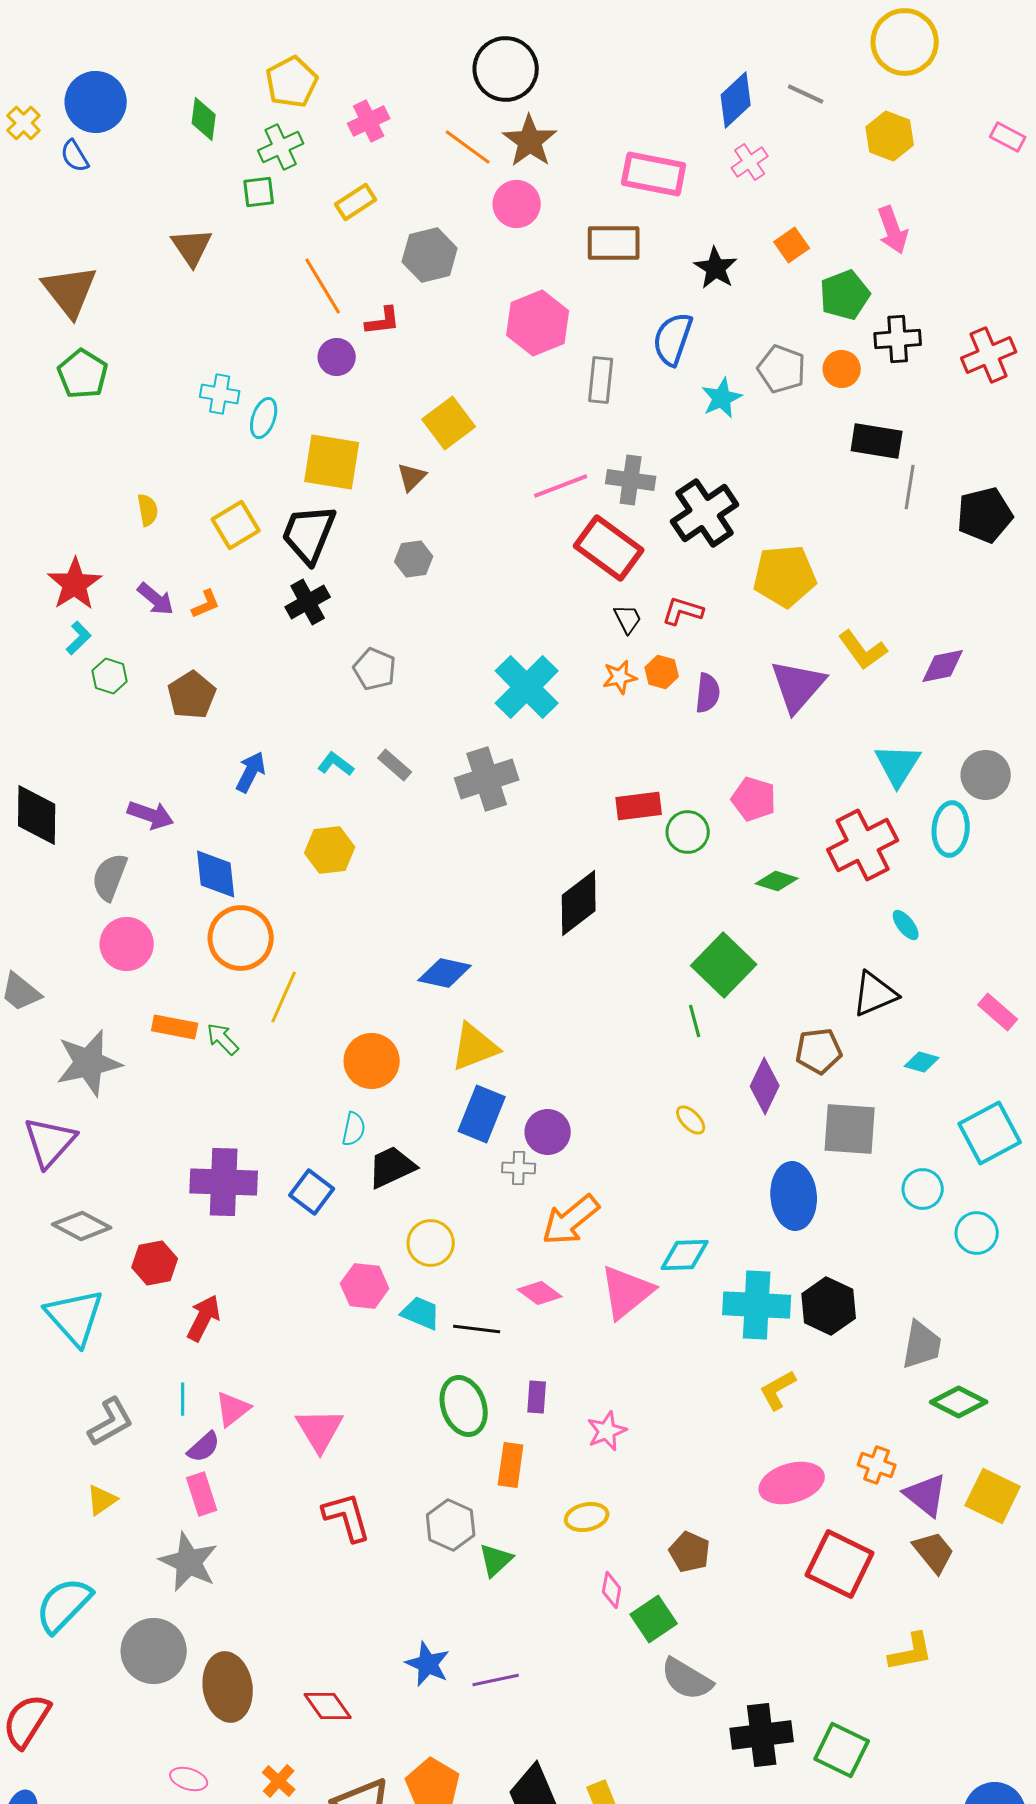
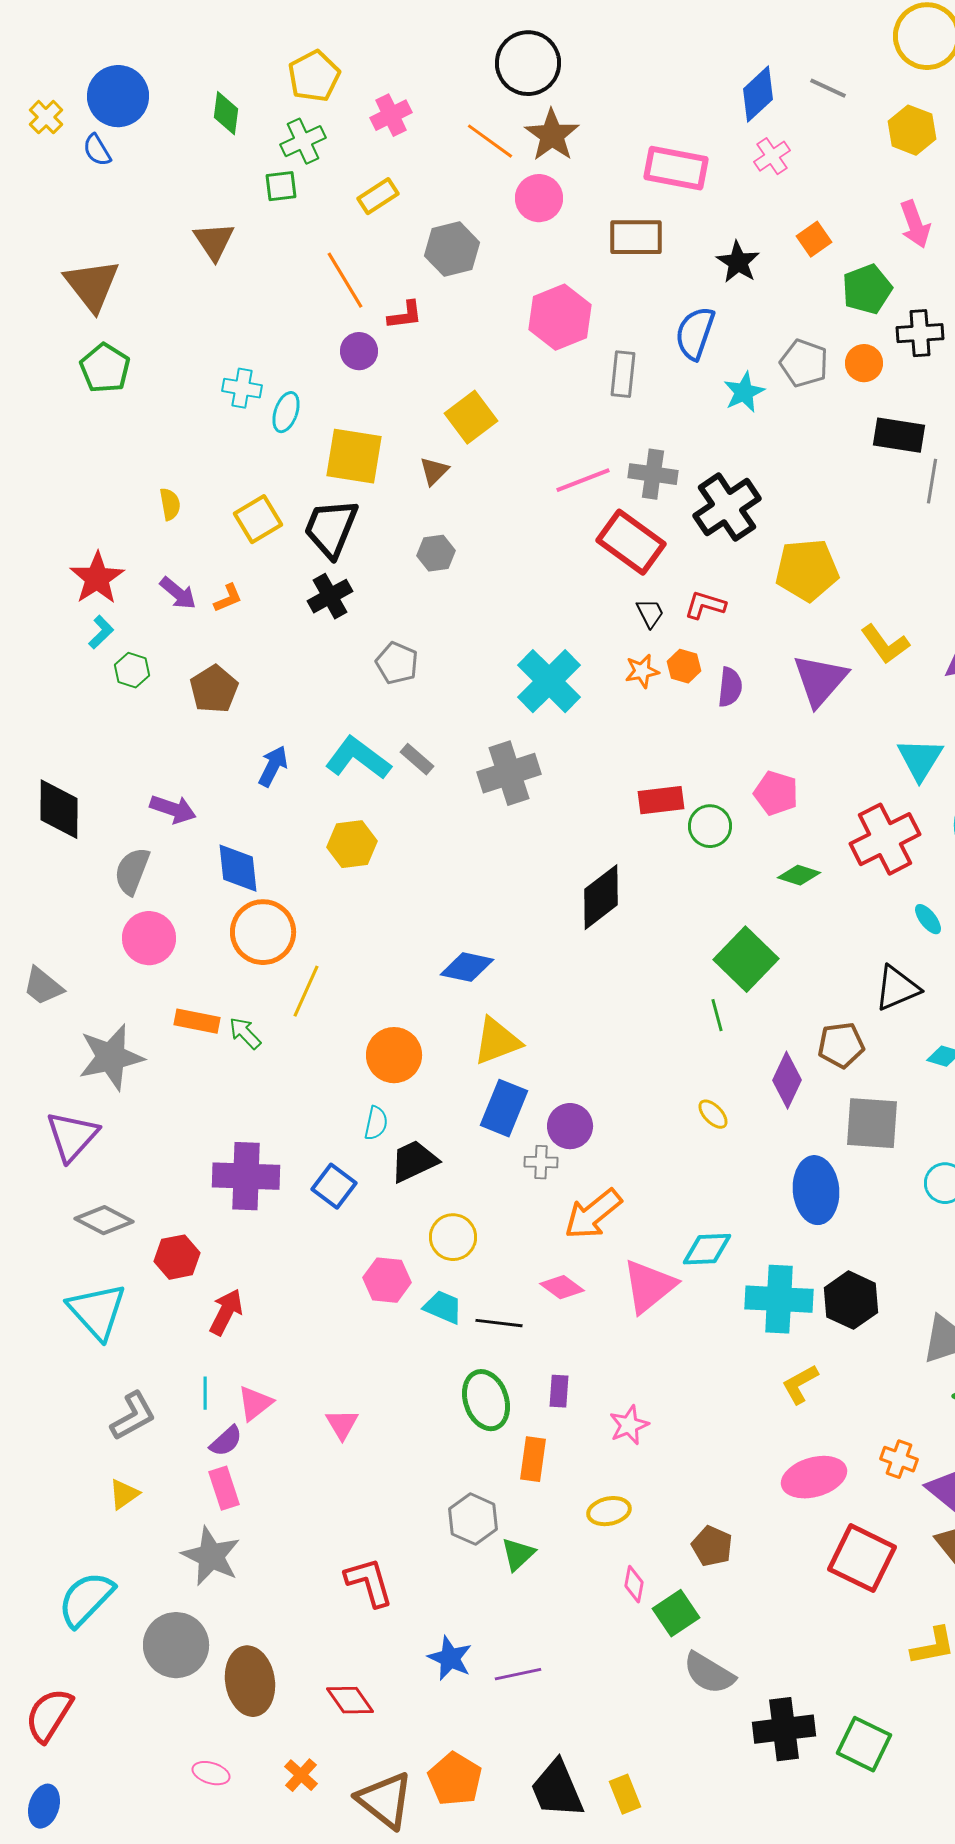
cyan L-shape: (336, 764) -> (358, 758), size x1.8
pink triangle: (320, 1430) -> (342, 1424), size x0.7
red L-shape: (347, 1517) -> (369, 1582), moved

